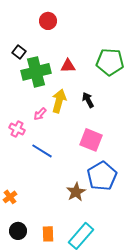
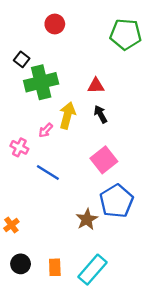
green pentagon: (110, 62) -> (126, 34), moved
red triangle: (68, 66) -> (96, 86), moved
pink square: (91, 140) -> (104, 160), turned 30

